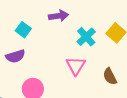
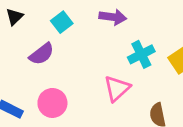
purple semicircle: (15, 56) -> (42, 54), turned -36

